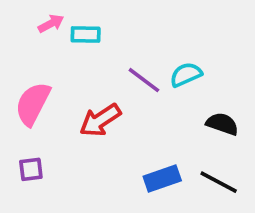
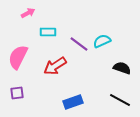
cyan rectangle: (86, 35) -> (48, 32), moved
blue rectangle: (162, 178) -> (73, 102), moved

